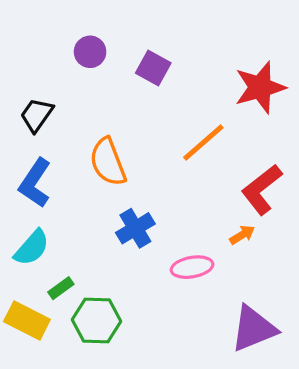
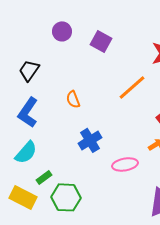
orange semicircle: (108, 162) -> (73, 99), size x0.6

